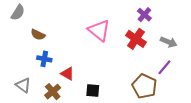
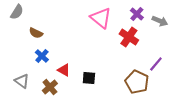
pink triangle: (99, 30) -> (101, 18), moved
gray arrow: (169, 42) -> (160, 21), moved
blue cross: (44, 59) -> (42, 56), turned 32
black square: (93, 90) -> (89, 78), moved

